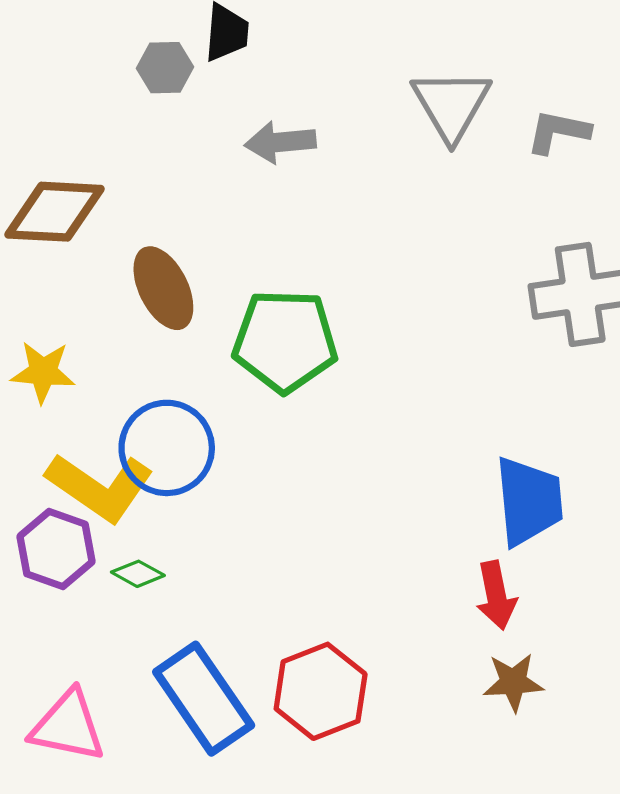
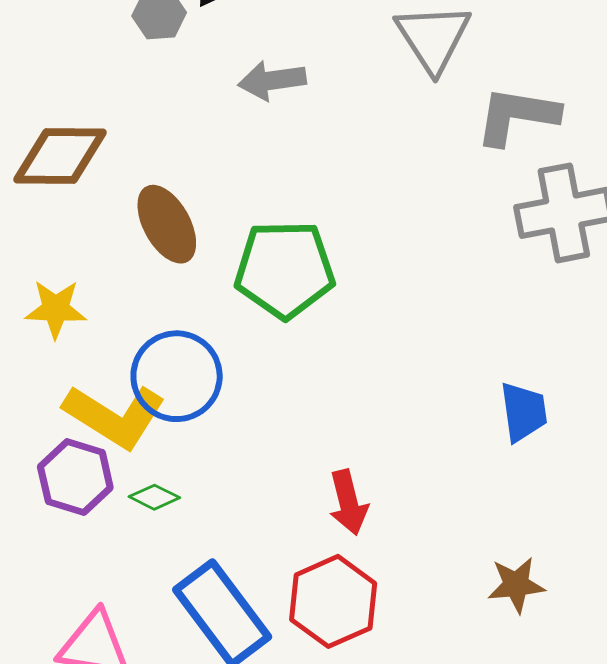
gray L-shape: (558, 132) -> (517, 116), moved, size x1.4
blue trapezoid: (529, 501) -> (523, 412), size x0.7
red arrow: (496, 595) -> (348, 503), moved

